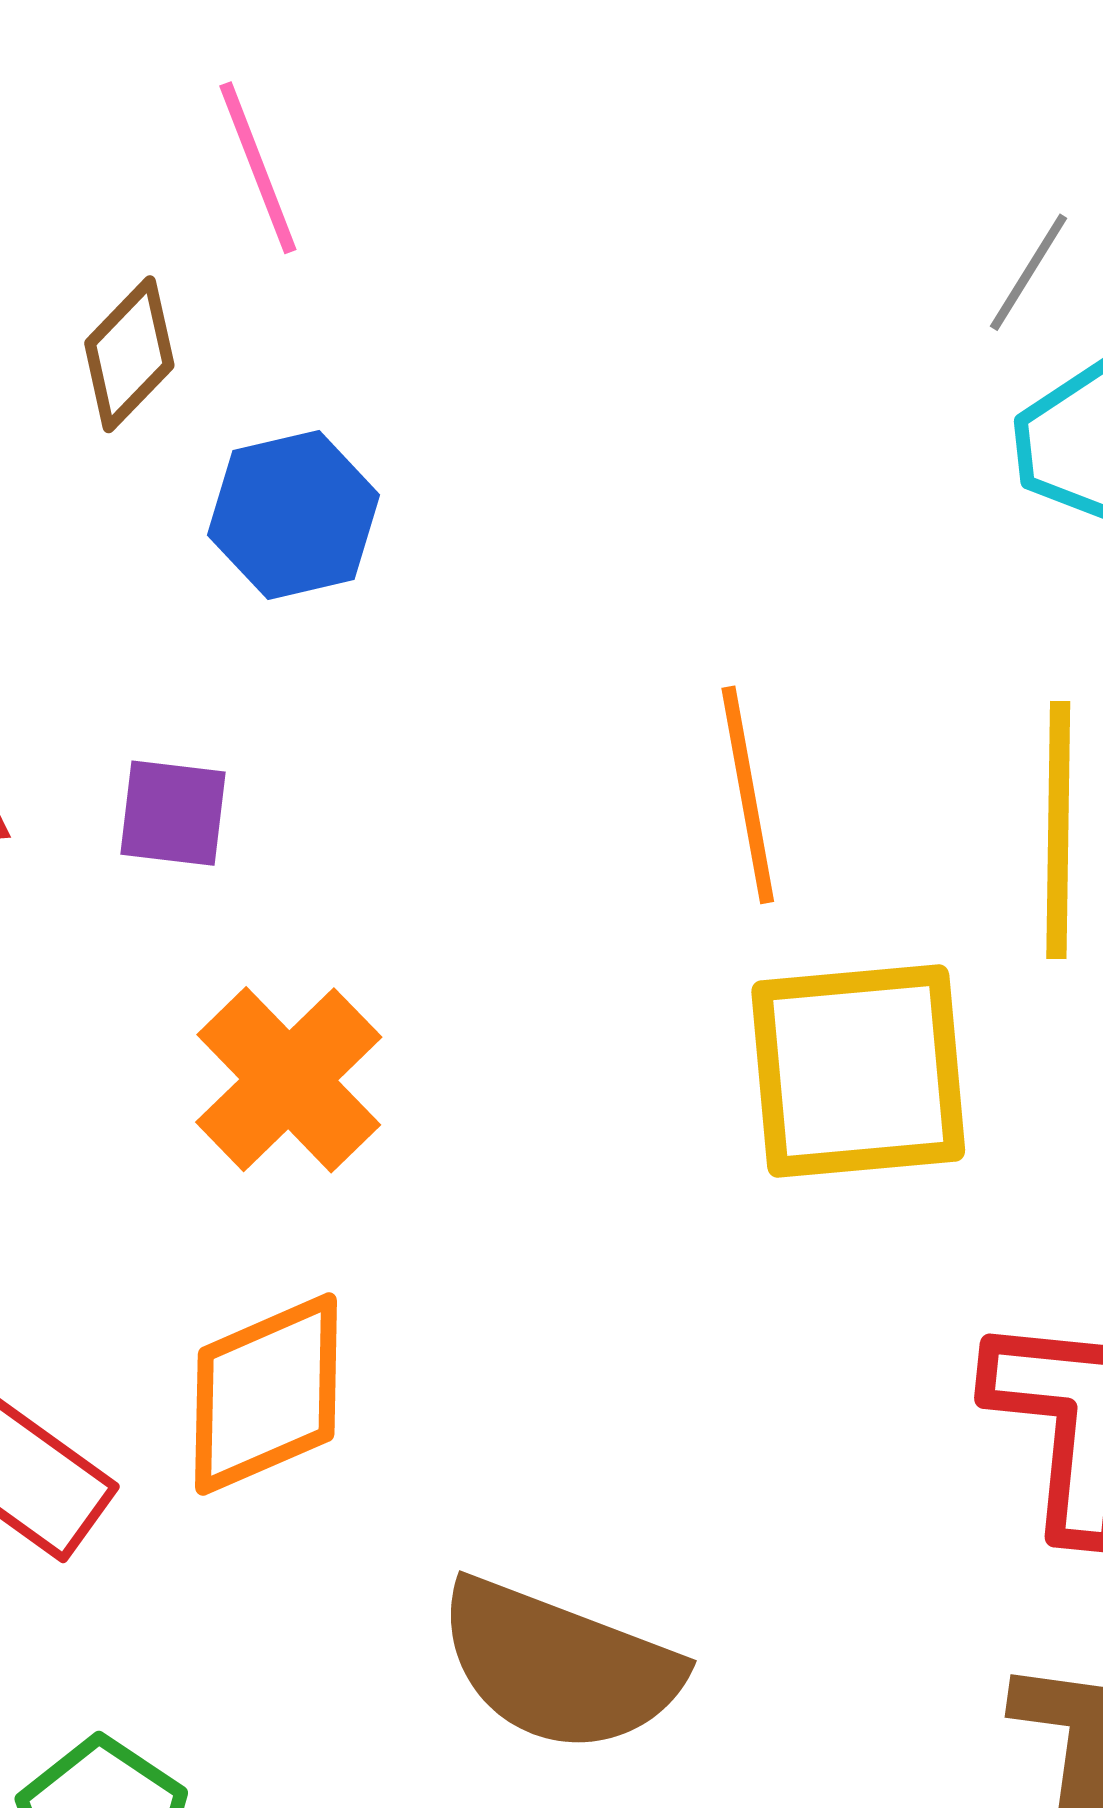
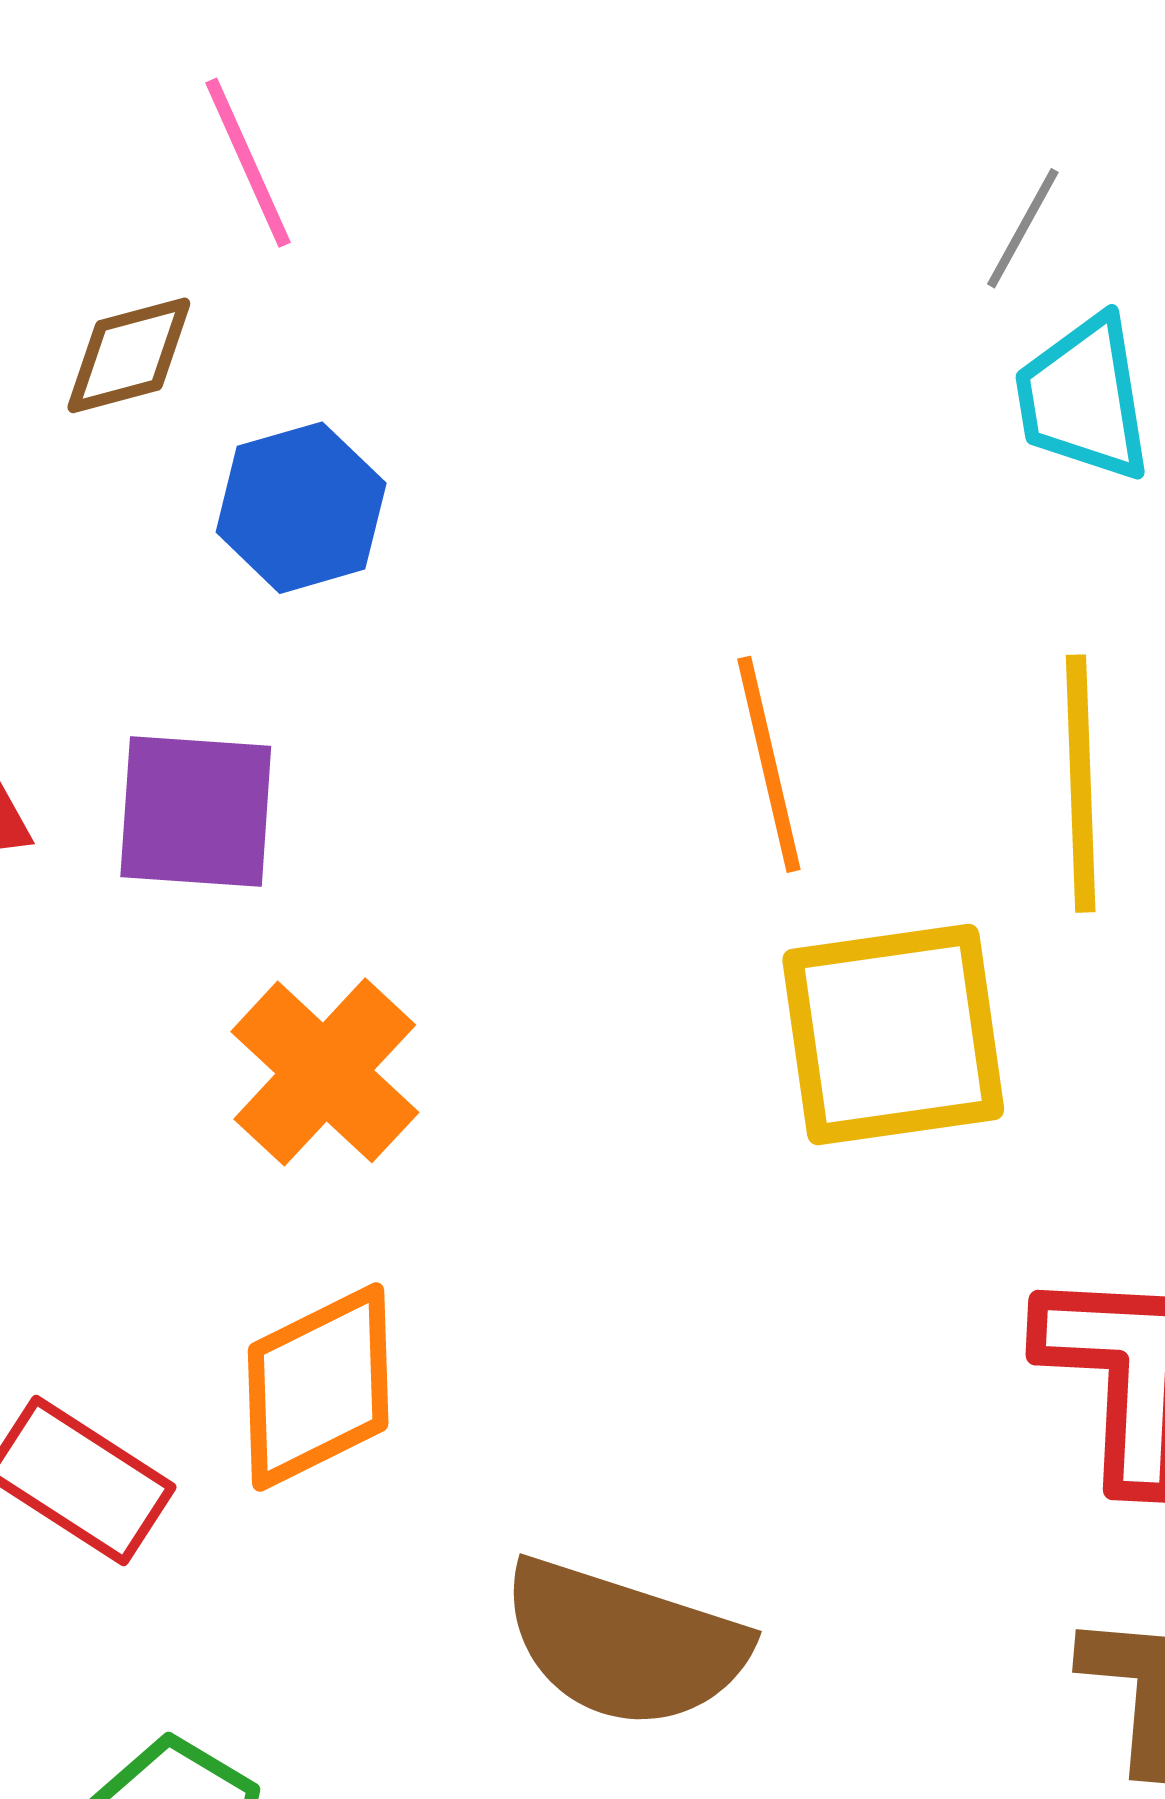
brown diamond: (129, 354) -> (129, 355), turned 34
purple square: (173, 813) -> (196, 812), size x1.5

